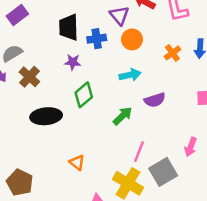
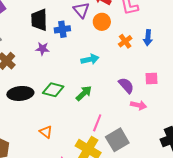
orange circle: (132, 39) -> (102, 22), moved
green diamond: (84, 95) -> (53, 90), moved, turned 55
purple semicircle: (155, 100) -> (126, 85), moved, turned -114
pink arrow: (191, 147) -> (138, 105), moved, turned -98

